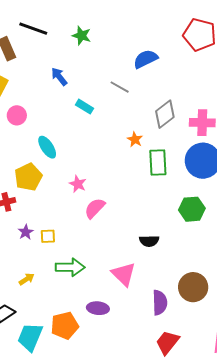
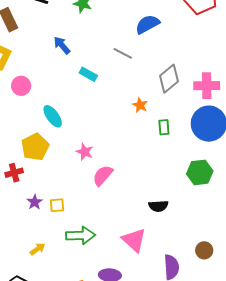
green rectangle: (158, 163) -> (164, 127), size x0.6
brown circle: (193, 287) -> (204, 250), size x0.6

